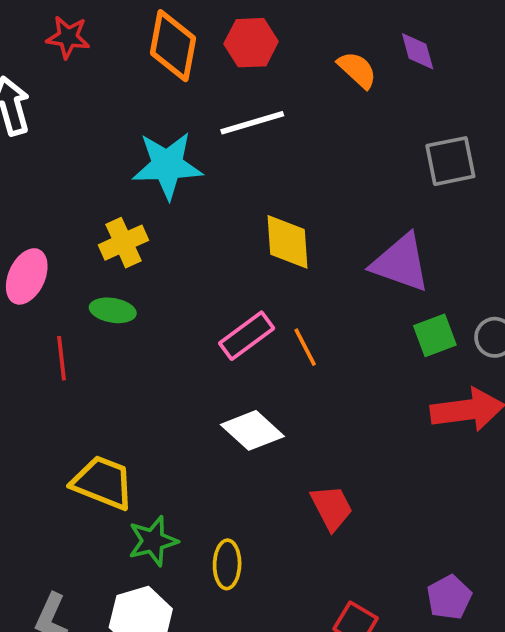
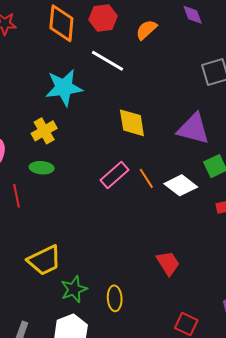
orange semicircle: (357, 70) -> (146, 30), moved, turned -80
white line: (252, 123) -> (107, 61), turned 52
white diamond: (252, 430) -> (181, 185), moved
yellow trapezoid: (103, 482) -> (44, 260), turned 138

